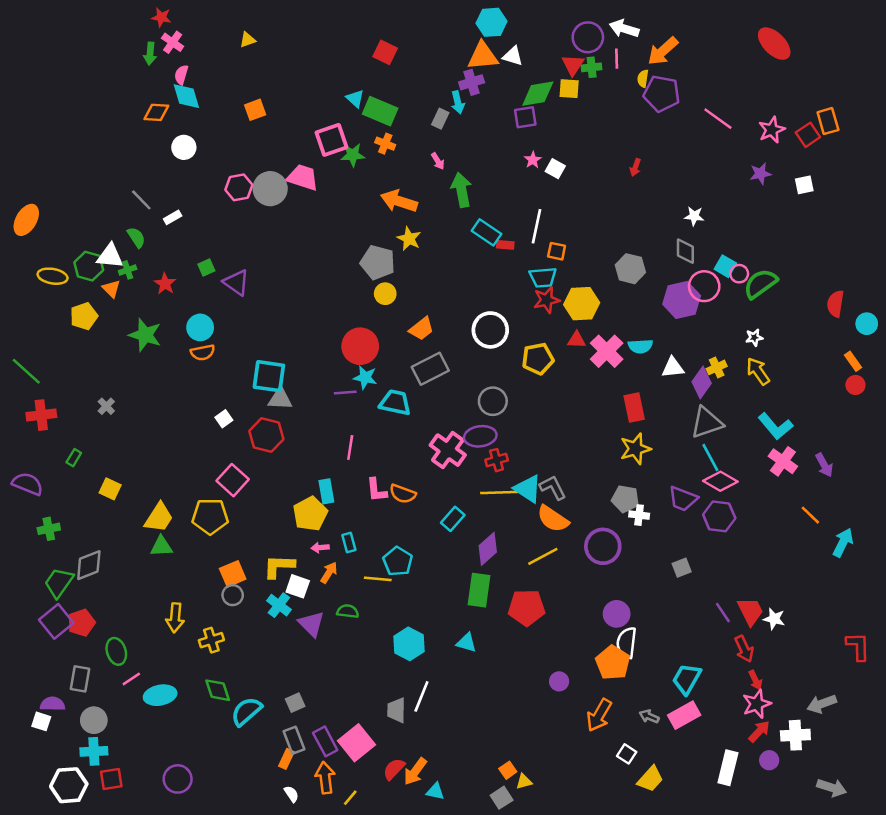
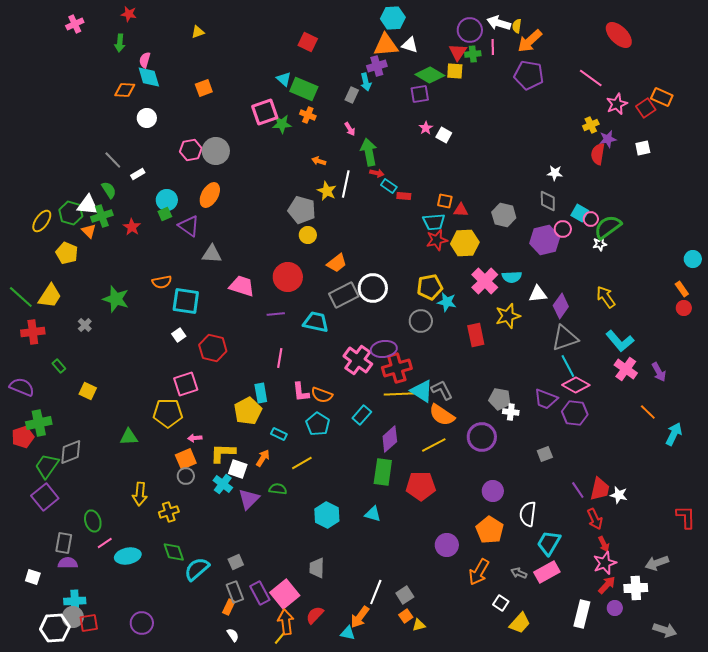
pink cross: (173, 42) -> (75, 24), moved, turned 30
yellow semicircle: (643, 79) -> (517, 26), moved
green diamond: (538, 94) -> (430, 75), turned 40
pink line: (718, 119) -> (591, 78), moved
orange rectangle: (828, 121) -> (662, 97), turned -50
red arrow: (635, 167) -> (377, 173), moved, turned -96
pink trapezoid: (303, 177) -> (242, 286), moved
orange arrow: (399, 201) -> (319, 161), size x0.5
orange ellipse: (26, 220) -> (210, 195), moved
white line: (537, 226) -> (346, 184), moved
cyan rectangle: (487, 232) -> (389, 186), size x0.7
green cross: (128, 270) -> (102, 216), size x1.5
yellow ellipse: (53, 276) -> (42, 221), turned -65
pink circle: (704, 286) -> (563, 229), size x0.7
red semicircle: (835, 304) -> (598, 154), moved
yellow pentagon: (84, 316) -> (67, 253), turned -30
cyan circle: (200, 327) -> (167, 200), moved
white circle: (490, 330) -> (373, 288), moved
green star: (145, 335) -> (116, 299), moved
white star: (754, 337) -> (600, 244), moved
red triangle: (577, 340) -> (461, 210), moved
yellow cross: (717, 367) -> (591, 125), moved
cyan square: (269, 376) -> (186, 301), moved
cyan star: (365, 377) -> (447, 302), moved
gray triangle: (280, 399) -> (212, 254), moved
gray circle: (493, 401) -> (421, 321), moved
red rectangle: (634, 408) -> (476, 335), moved
yellow star: (635, 449) -> (508, 316), moved
green rectangle: (74, 458) -> (59, 366), turned -72
red cross: (497, 460) -> (397, 368), size x1.6
pink square: (233, 480) -> (186, 384), turned 30
yellow trapezoid: (159, 518) -> (50, 296), moved
green cross: (49, 529) -> (39, 423), size x1.4
cyan rectangle: (349, 543) -> (279, 434), turned -49
pink arrow: (320, 548) -> (195, 438), moved
cyan pentagon: (398, 561) -> (318, 424), moved
yellow line: (378, 579) -> (302, 463), turned -35
red trapezoid: (750, 611) -> (600, 489), turned 40
red pentagon: (81, 623) -> (23, 437), moved
purple triangle: (311, 624) -> (249, 499), turned 30
white semicircle: (627, 643) -> (528, 514), moved
purple circle: (559, 681) -> (447, 545), size x1.5
white line: (421, 696) -> (376, 592), moved
purple semicircle: (53, 704) -> (68, 563), moved
gray circle: (94, 720) -> (73, 617), moved
orange arrow: (415, 771) -> (360, 617), moved
orange arrow: (325, 778) -> (286, 622), moved
gray square: (502, 798) -> (405, 595), moved

